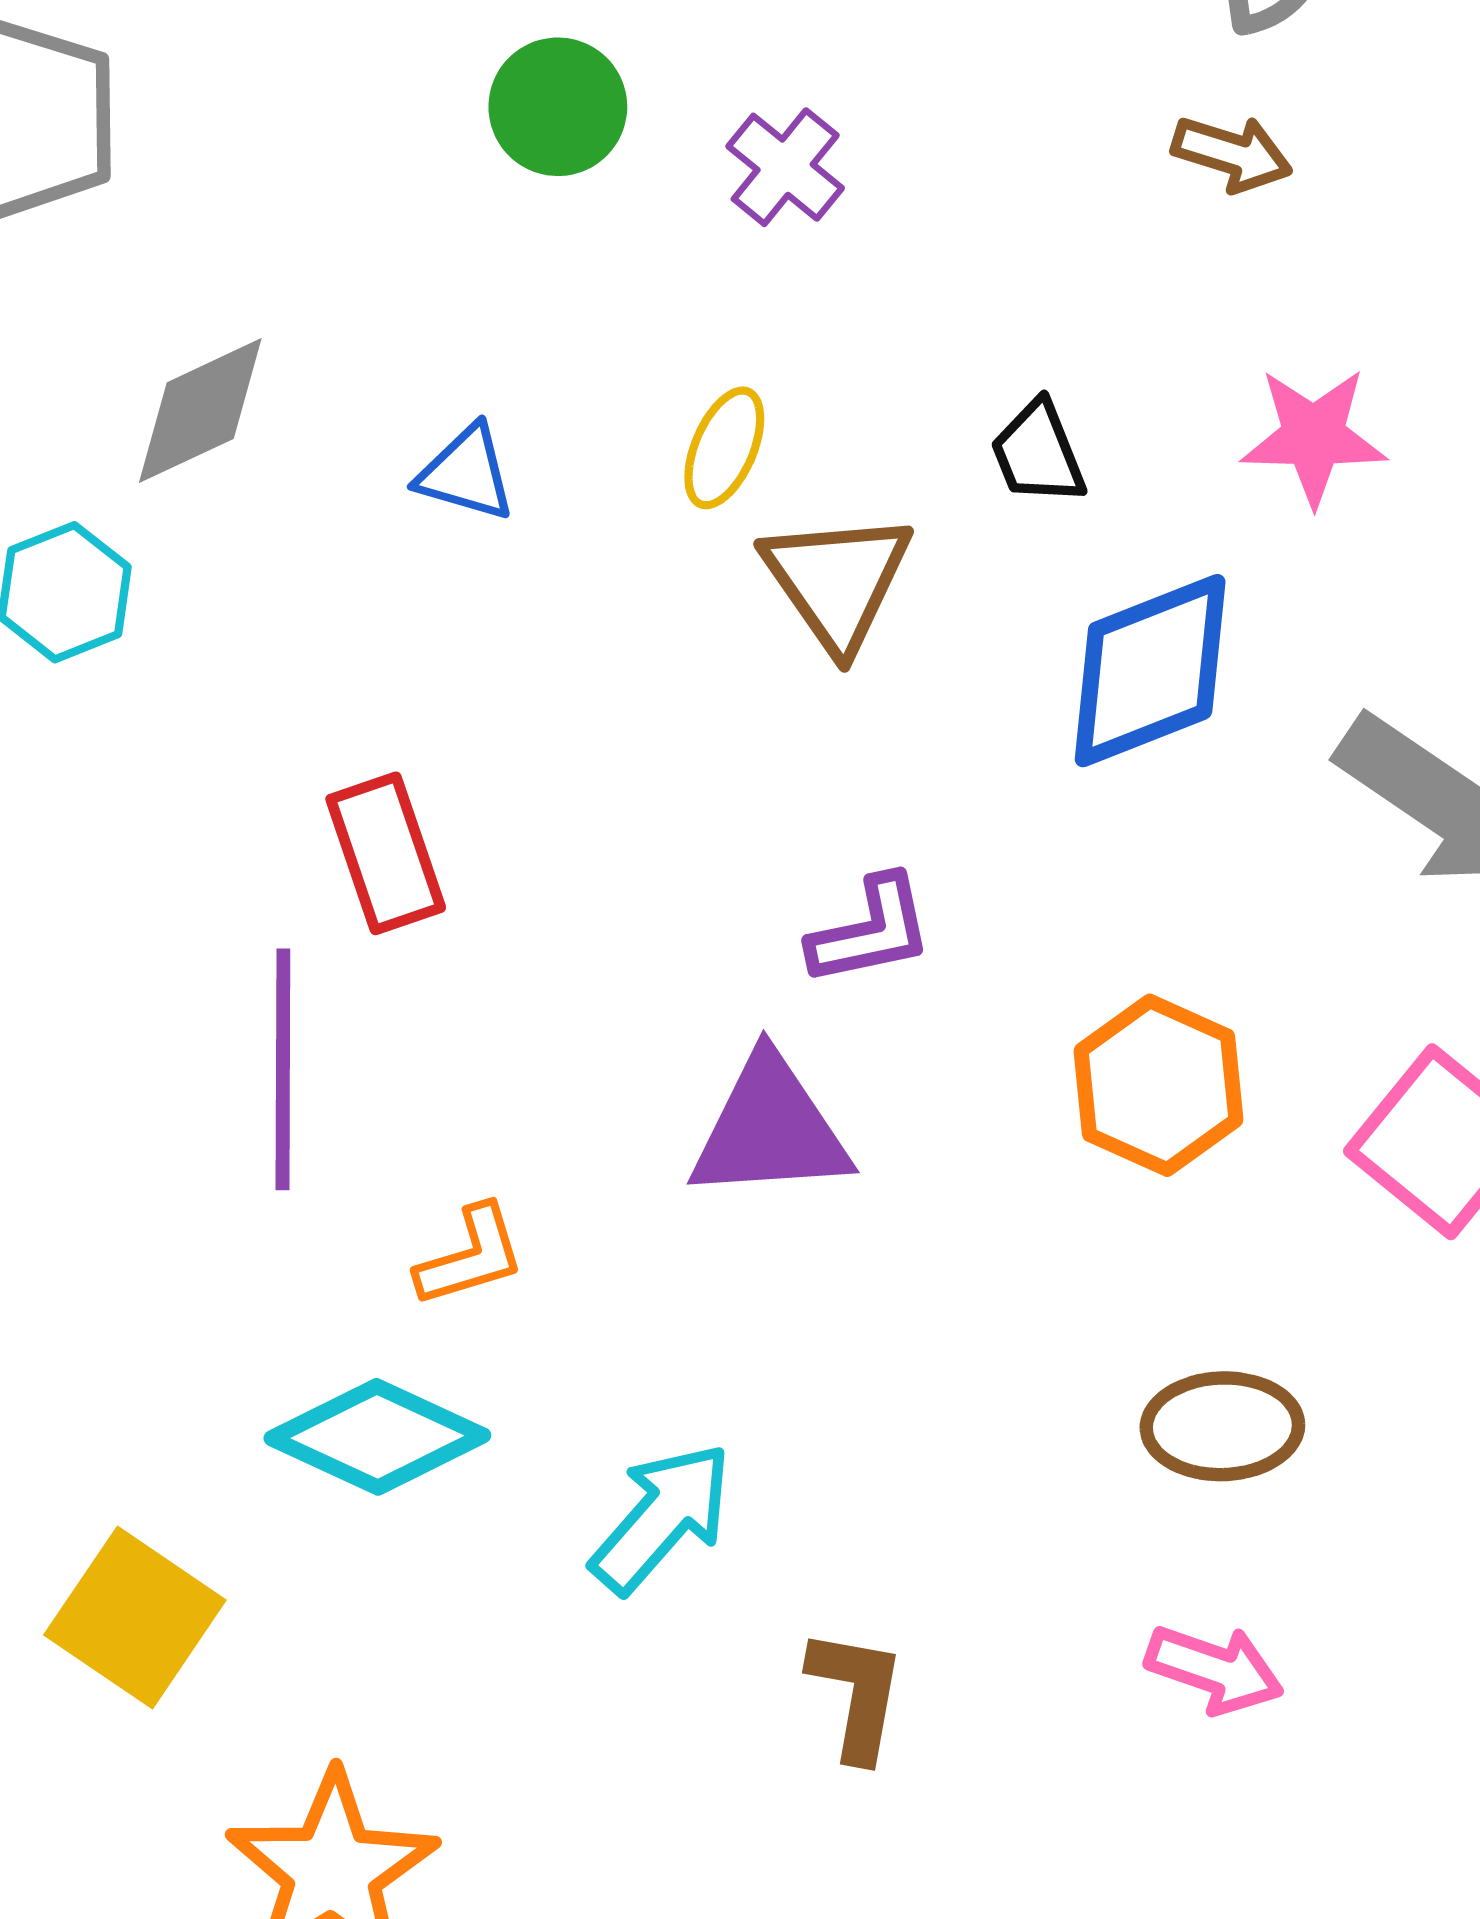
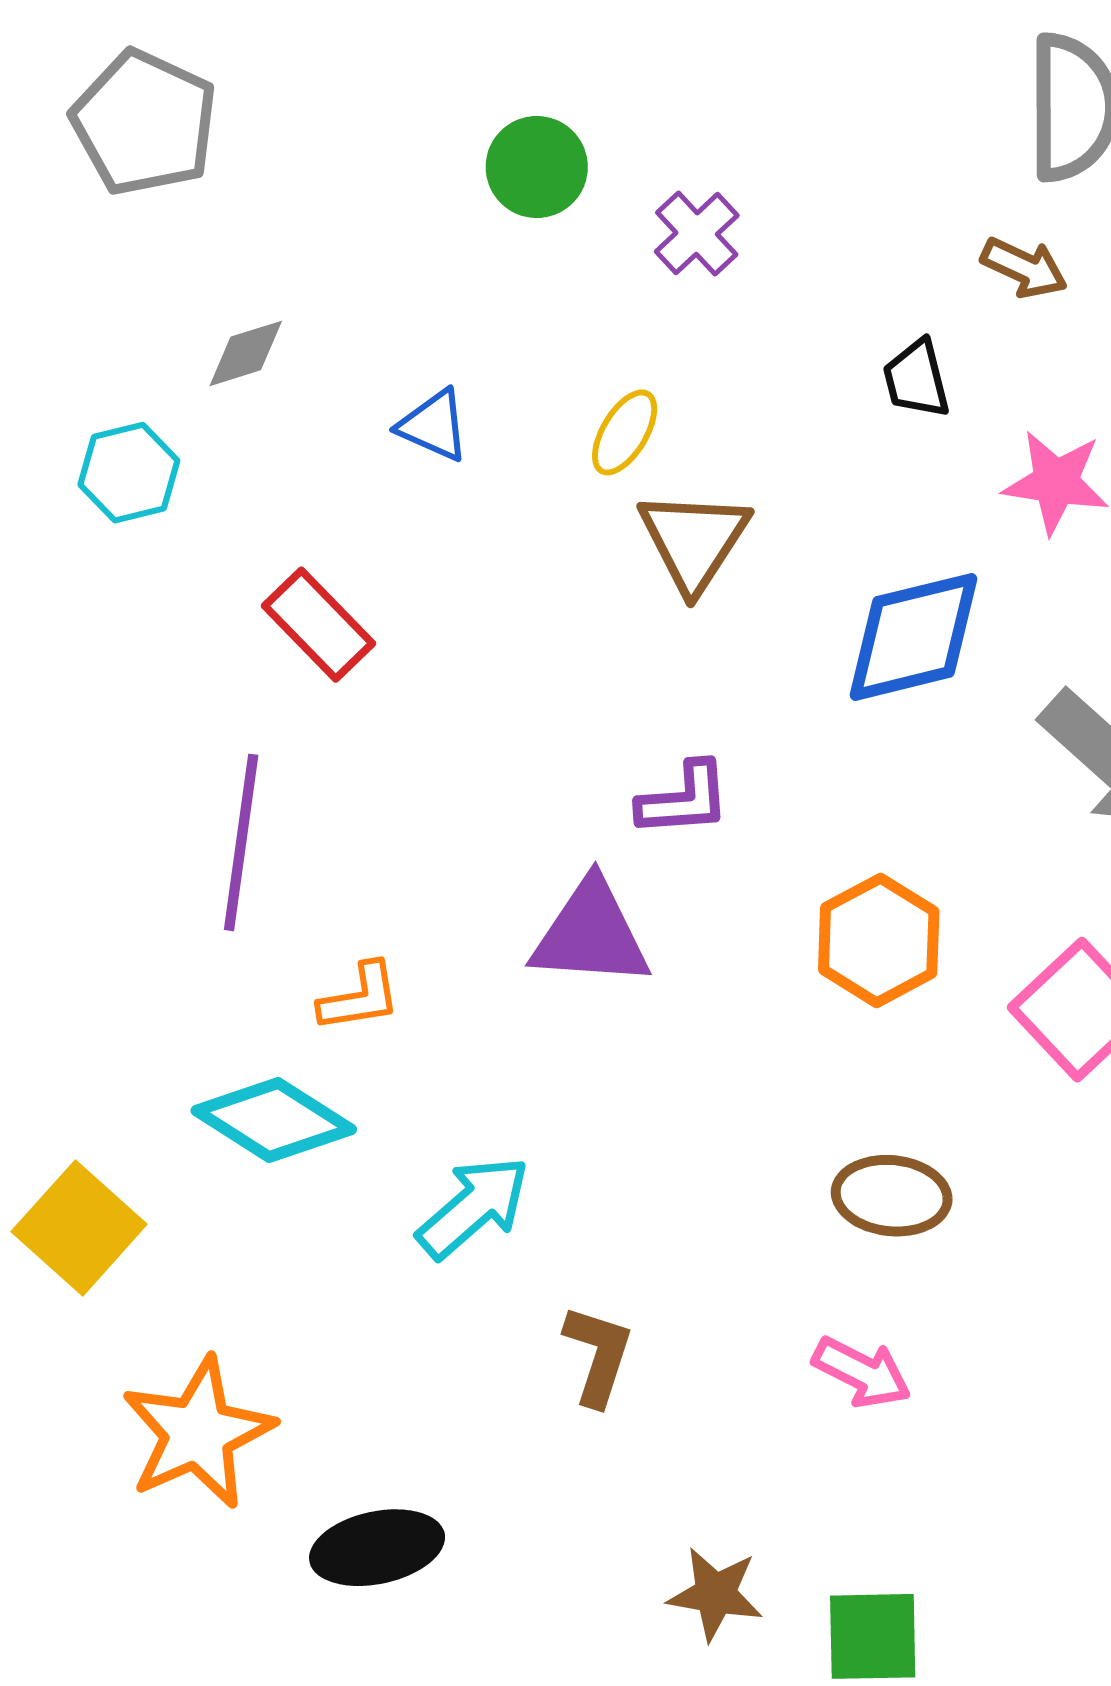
gray diamond: (200, 411) -> (246, 353), size x0.7
black trapezoid: (1038, 453) -> (916, 379), moved
red rectangle: (386, 853) -> (319, 625), moved, turned -33

